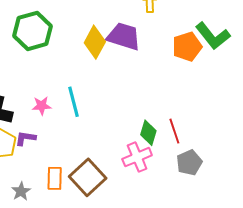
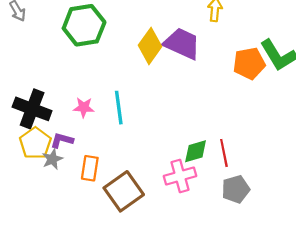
green diamond: (148, 133) -> (196, 151), turned 50
orange rectangle: (55, 178) -> (90, 168), moved
gray star: (21, 191) -> (52, 159), moved

